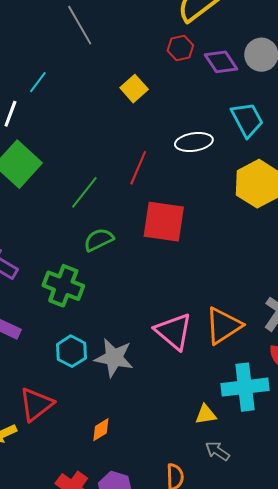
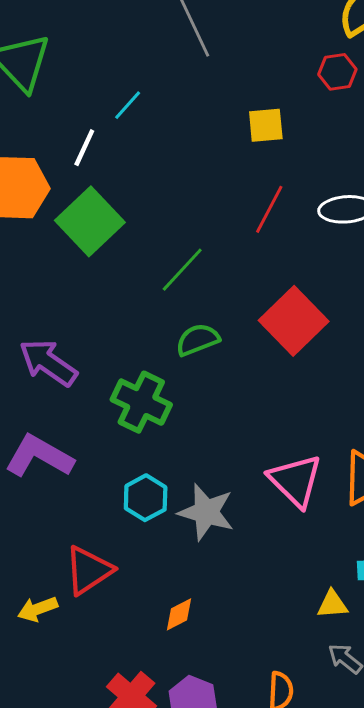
yellow square: (134, 89) -> (266, 125), turned 32
red line: (138, 168) -> (269, 209), moved
red square: (164, 222) -> (294, 321), turned 33

